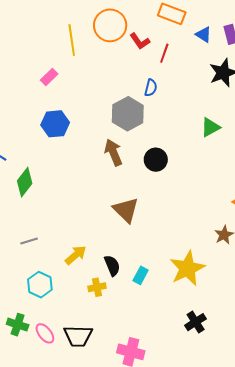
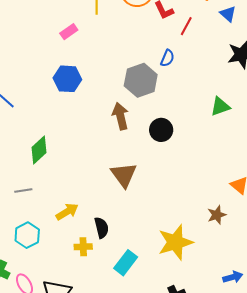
green diamond: (25, 182) -> (39, 150), moved
cyan rectangle: (141, 275) -> (126, 263), moved, size x1.4

